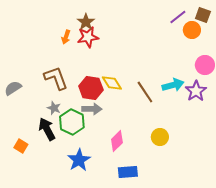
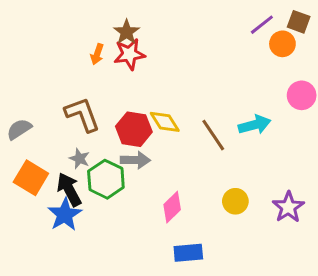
purple star: (196, 91) -> (288, 207), moved
orange square: (21, 146) -> (31, 178), moved, size x1.6
blue star: (79, 160) -> (65, 215), moved

